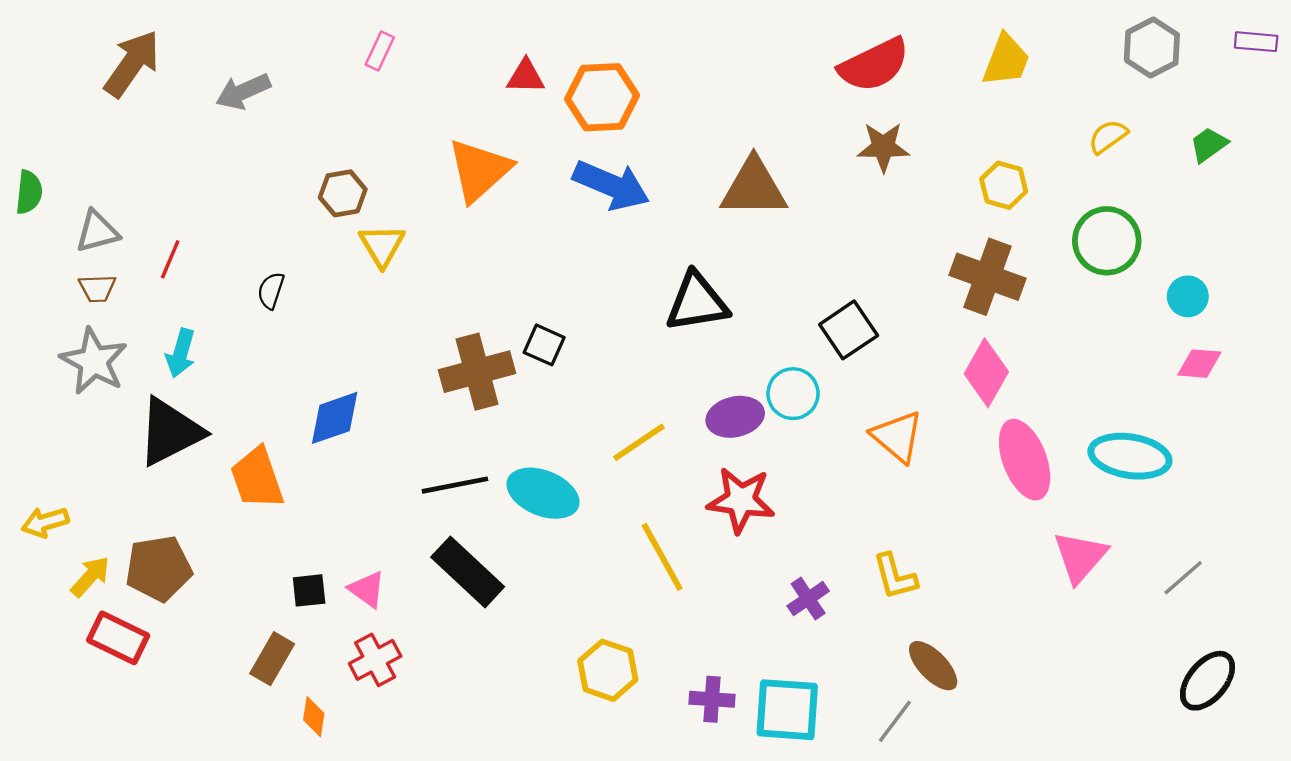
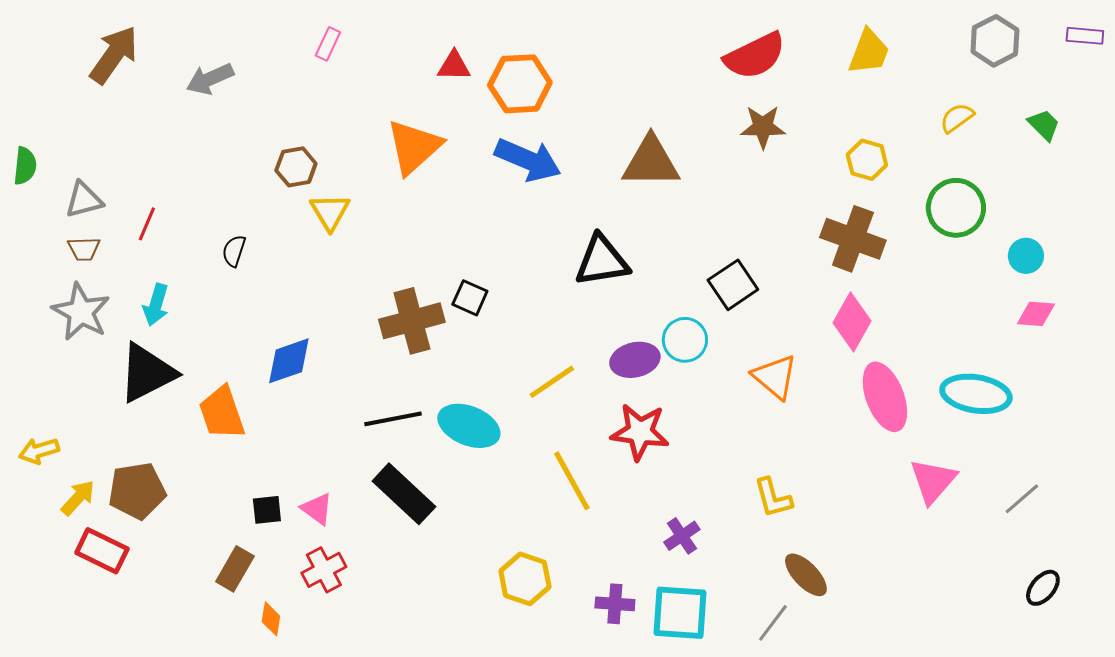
green trapezoid: (1209, 145) -> (1044, 125), turned 81
purple cross: (808, 599) -> (682, 536), moved
black ellipse: (1207, 681) -> (1043, 588), size x0.7

